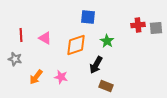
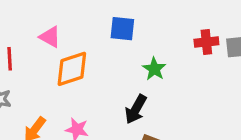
pink triangle: (45, 38) -> (50, 37), moved
orange diamond: (76, 45) -> (72, 69), moved

